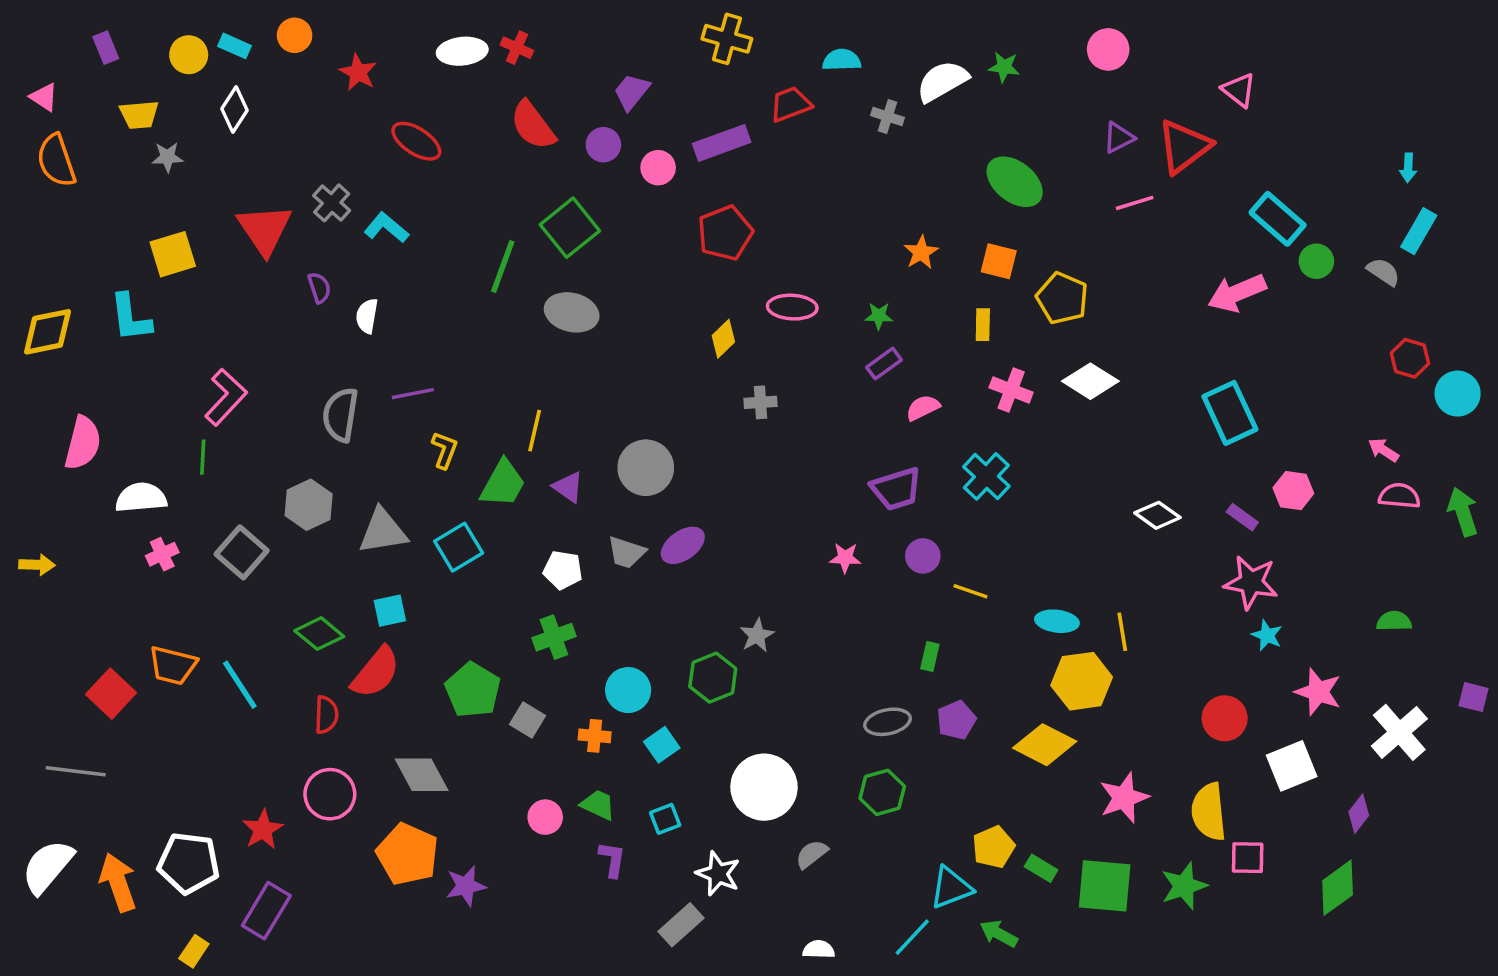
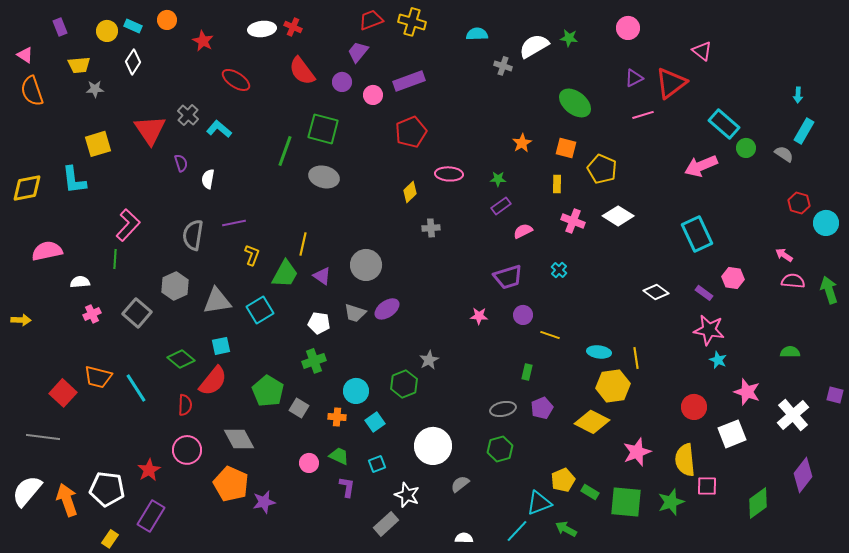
red trapezoid: (790, 104) -> (371, 20), moved
green square: (570, 228) -> (323, 129), turned -36
pink semicircle: (83, 443) -> (47, 251), turned -116
cyan cross: (986, 476) -> (559, 270), size x0.6
white semicircle: (141, 498) -> (80, 282), size x0.7
purple diamond: (1359, 814) -> (803, 475), moved, size x1.6

